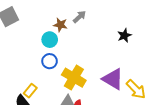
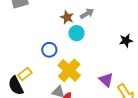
cyan circle: (50, 40) -> (77, 33), moved
purple triangle: (113, 79) -> (106, 80), size x0.7

